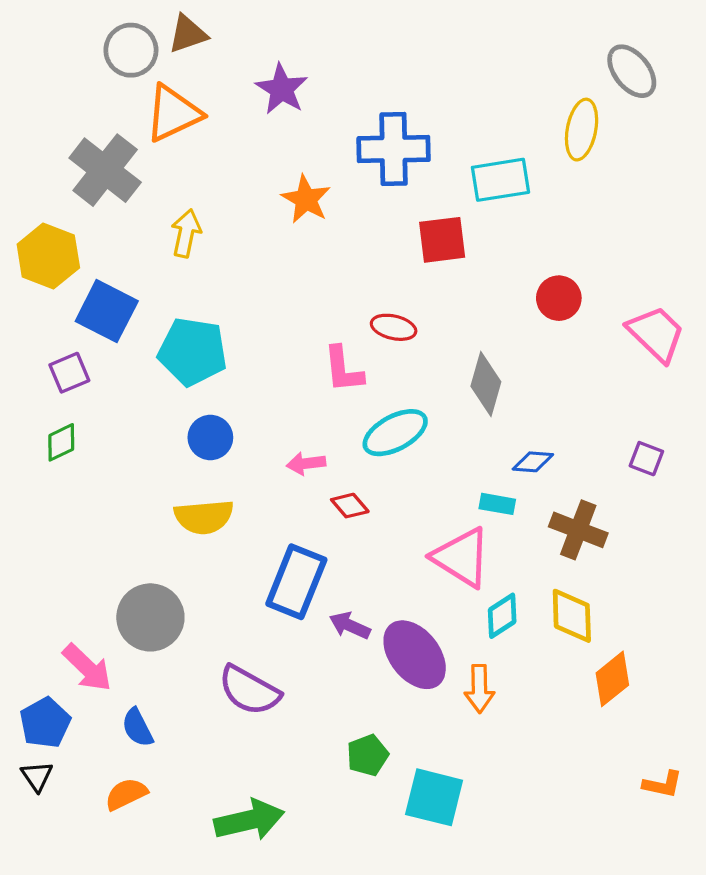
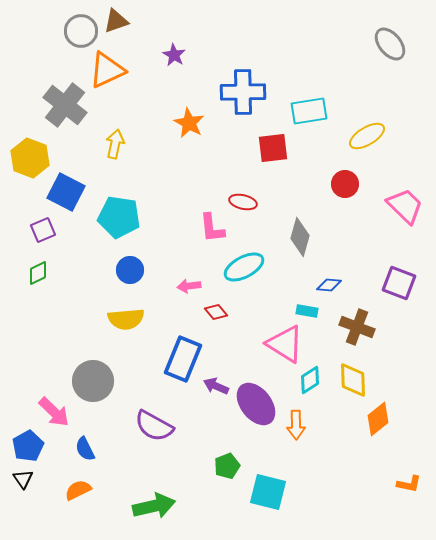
purple star: (282, 89) -> (174, 55), size x0.7
yellow ellipse: (582, 130) -> (367, 136), moved, turned 48
purple square: (646, 459) -> (399, 283), size x1.6

